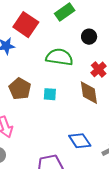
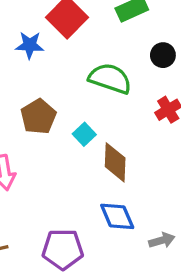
brown diamond: (89, 93) -> (115, 162), moved
cyan square: (50, 94) -> (84, 134), turned 32

